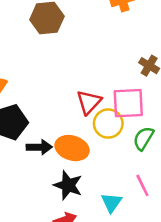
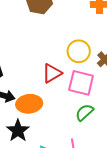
yellow circle: (108, 124) -> (79, 51), moved
orange ellipse: (72, 148) -> (29, 104), turned -40

